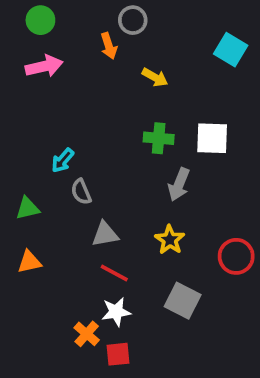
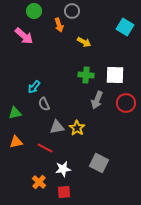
green circle: (40, 20) -> (34, 11), moved
pink arrow: (44, 66) -> (24, 36), turned 54
yellow star: (170, 240) -> (77, 128), moved
red circle: (236, 256) -> (126, 103), moved
red line: (114, 273) -> (45, 148), moved
orange cross: (87, 334) -> (39, 182), moved

